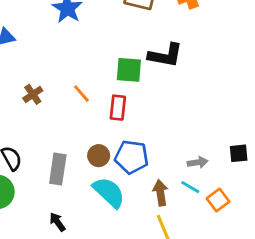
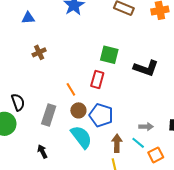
black L-shape: (165, 55) -> (146, 68), moved
brown cross: (33, 94) -> (39, 52), moved
orange line: (81, 94) -> (71, 89), moved

